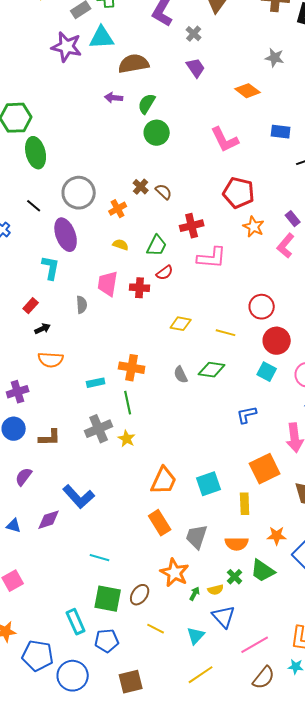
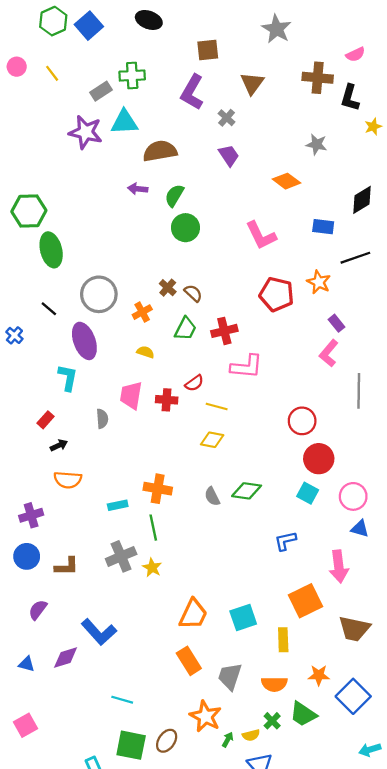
orange star: (254, 227) -> (319, 282), moved
green trapezoid: (157, 246) -> (185, 329), moved
yellow line: (226, 333) -> (217, 406), moved

